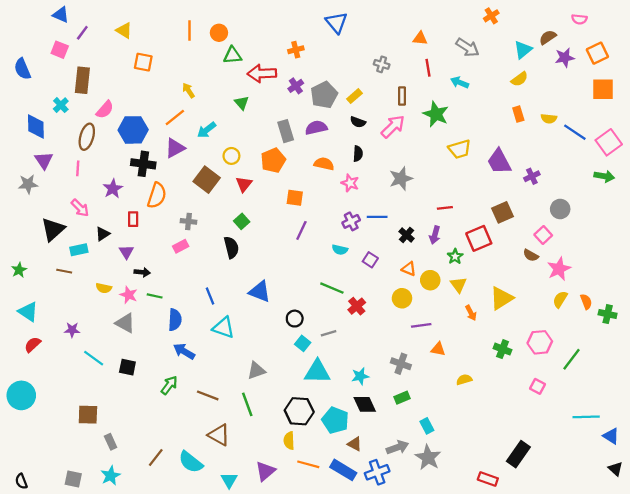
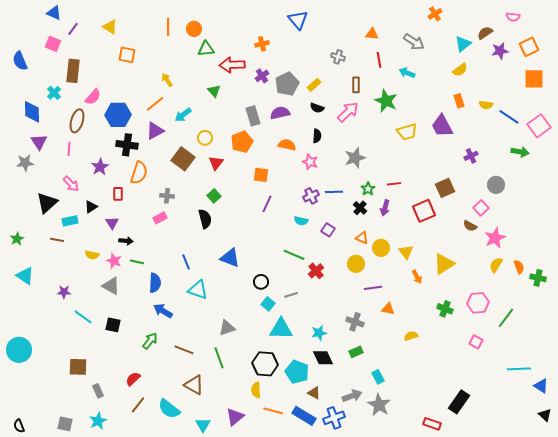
purple trapezoid: (499, 162) -> (442, 126), moved
green arrow: (604, 176) -> (520, 152), moved
green star: (455, 256) -> (368, 189), moved
red semicircle: (33, 345) -> (133, 379), moved

